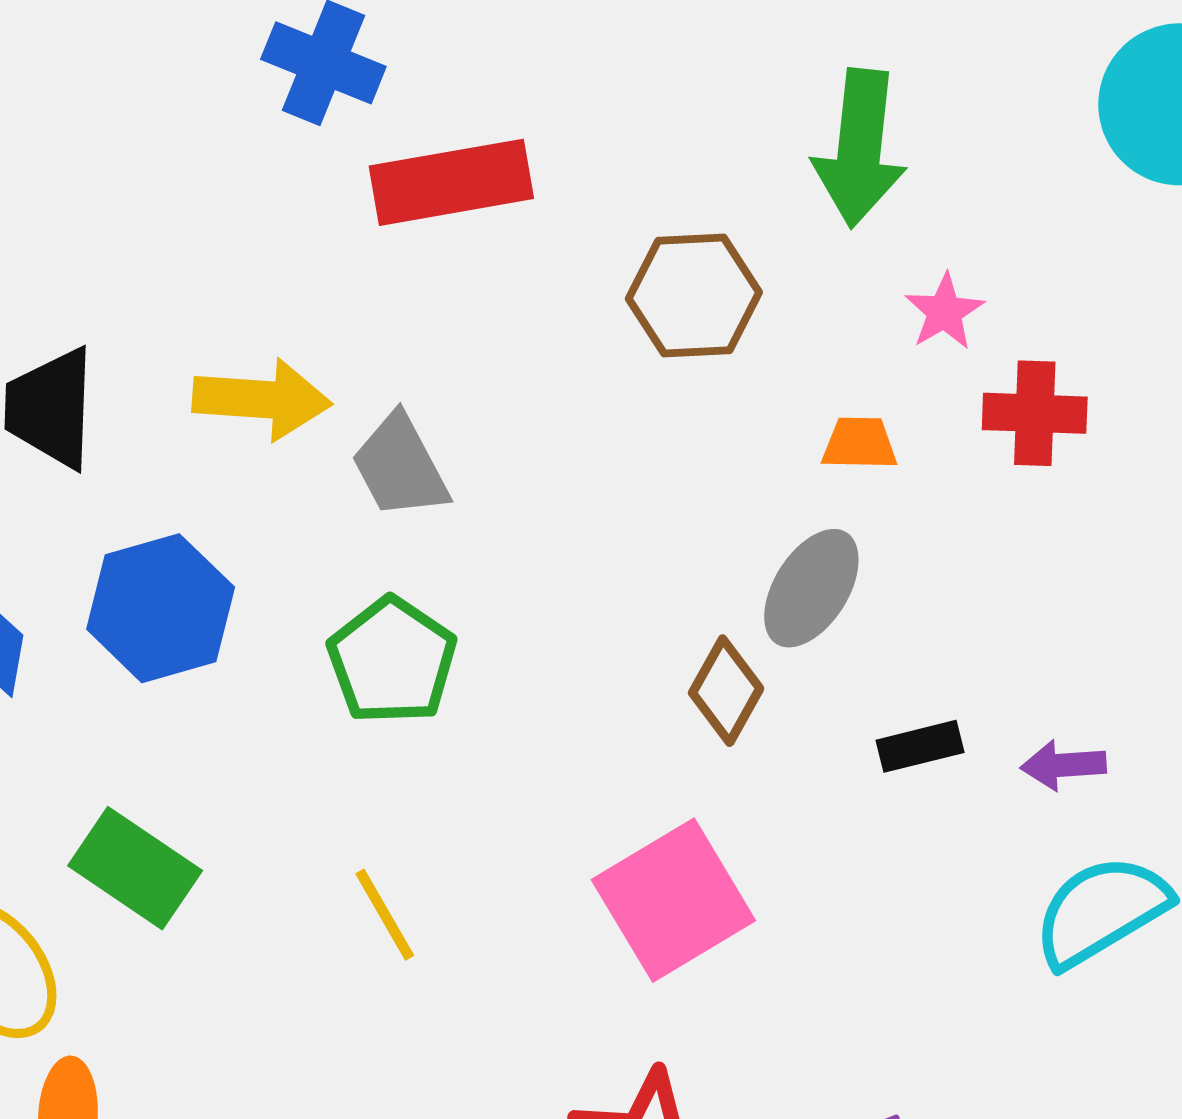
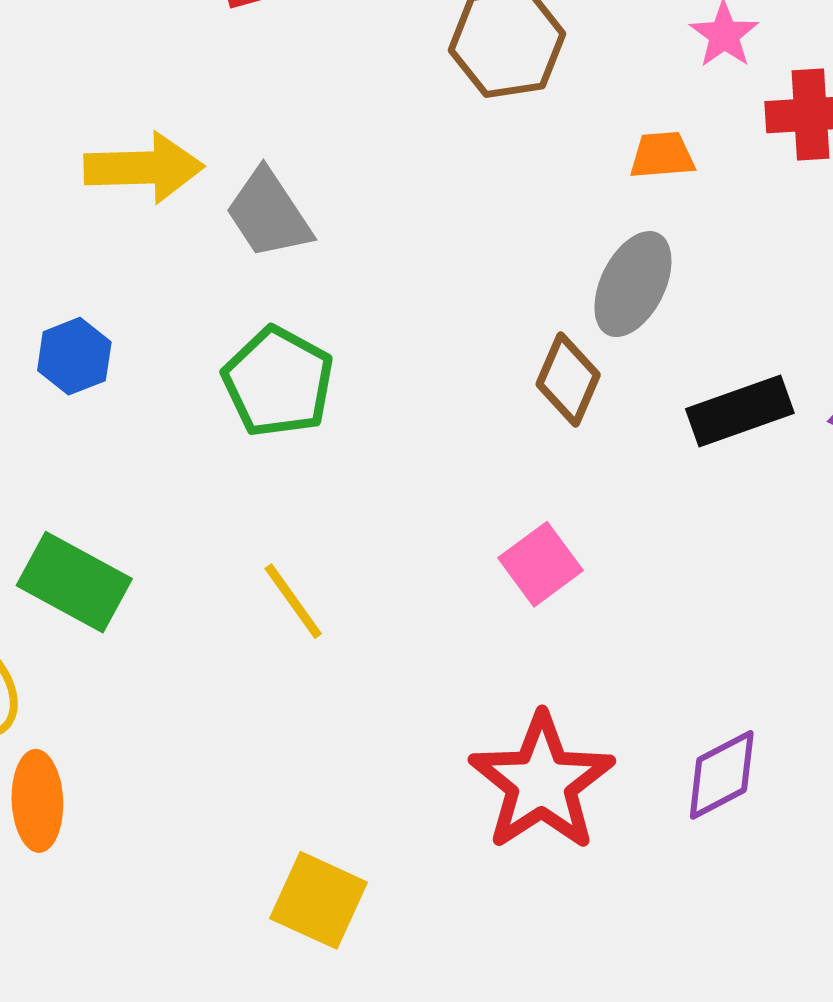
blue hexagon: (161, 608) -> (74, 356), size x0.6
black rectangle: (920, 746) -> (740, 411), size x1.4
pink square: (673, 900) -> (541, 564), size x0.6

